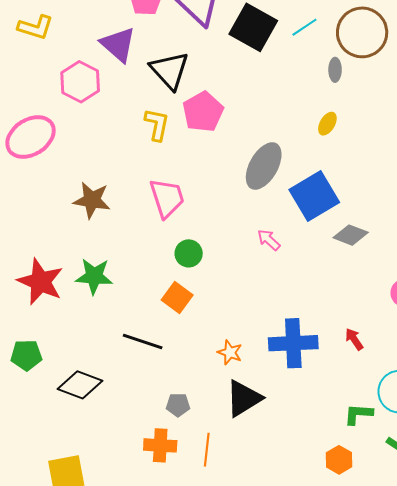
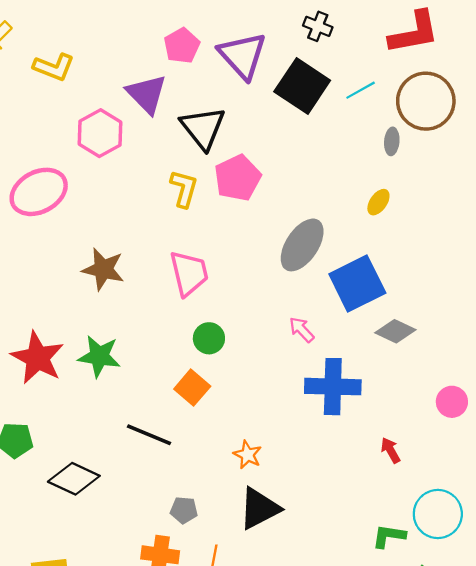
blue cross: (293, 343) -> (333, 387), moved

